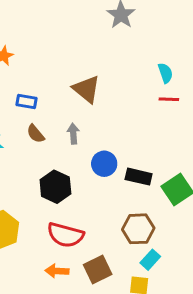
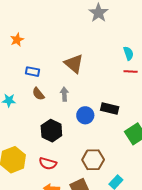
black rectangle: (139, 177) -> (110, 109), moved
brown hexagon: (138, 229) -> (93, 160), moved
red semicircle: (65, 235) -> (48, 163), moved, size x0.7

